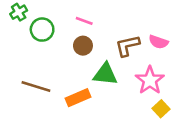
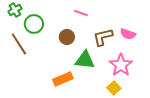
pink line: (84, 21) -> (81, 13), moved
brown line: (36, 87) -> (19, 44), moved, turned 40
yellow square: (161, 109) -> (114, 88), moved

